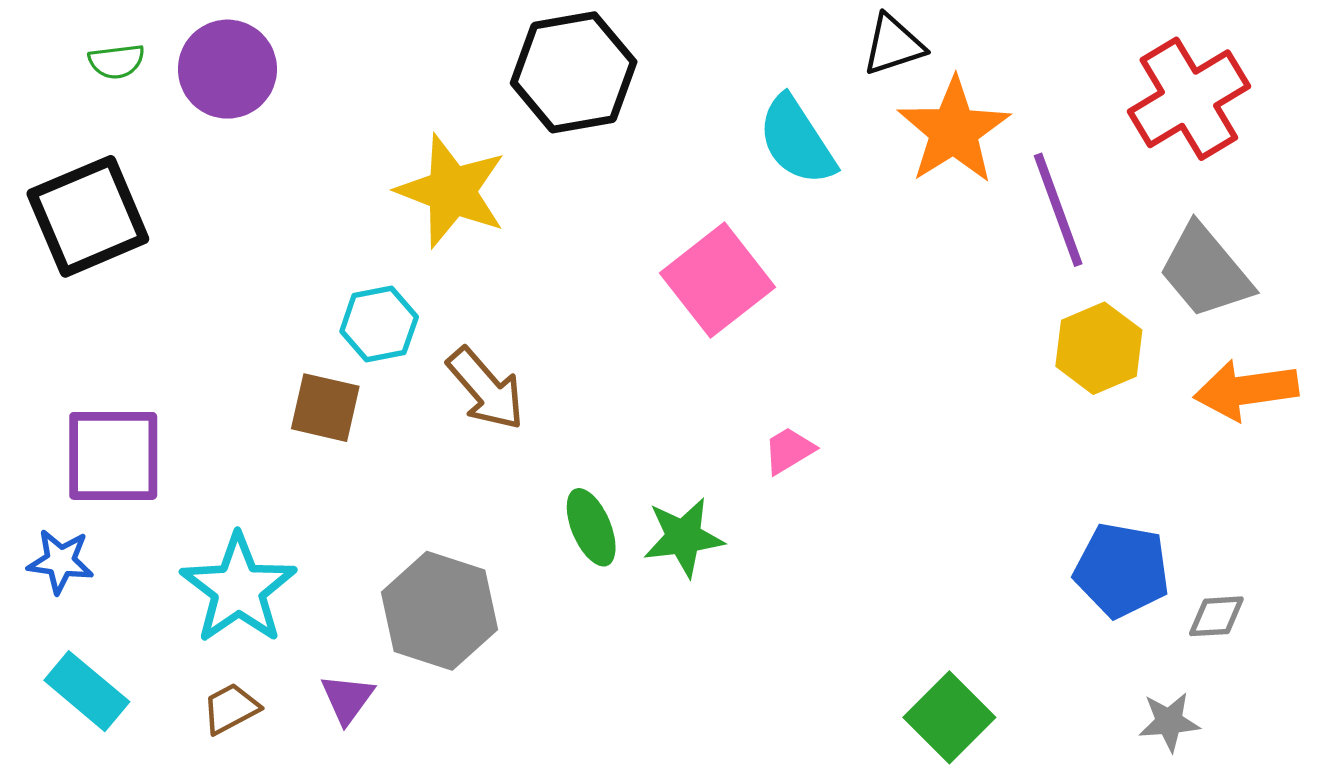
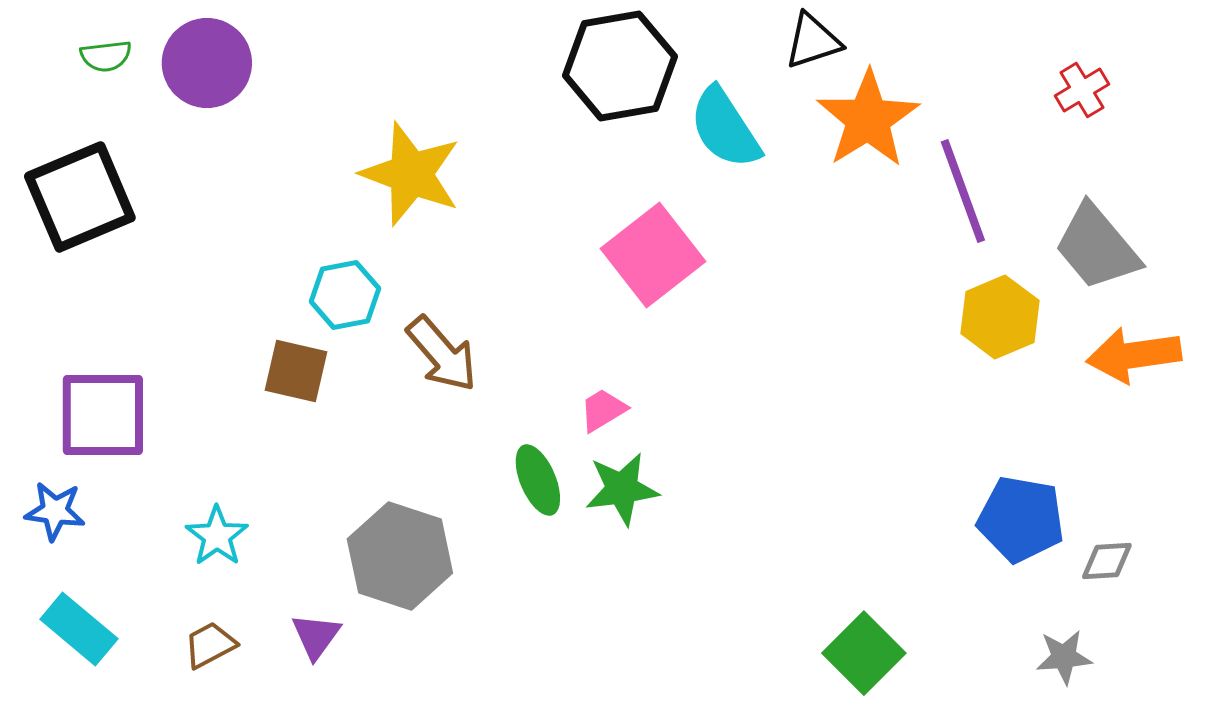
black hexagon: (574, 72) -> (620, 66), moved
red cross: (1189, 99) -> (1082, 90), size x0.5
pink trapezoid: (789, 450) -> (603, 410), moved
cyan star: (238, 589) -> (217, 536), size x0.6

